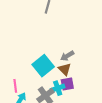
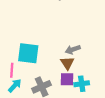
cyan square: (43, 66) -> (28, 53), moved, turned 35
cyan cross: (58, 88) -> (82, 84), moved

